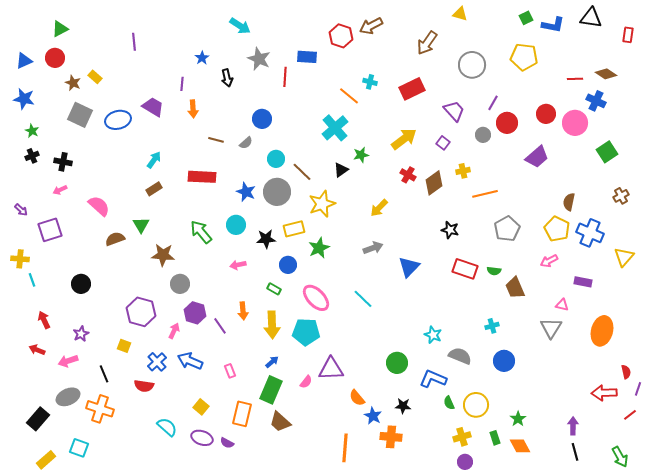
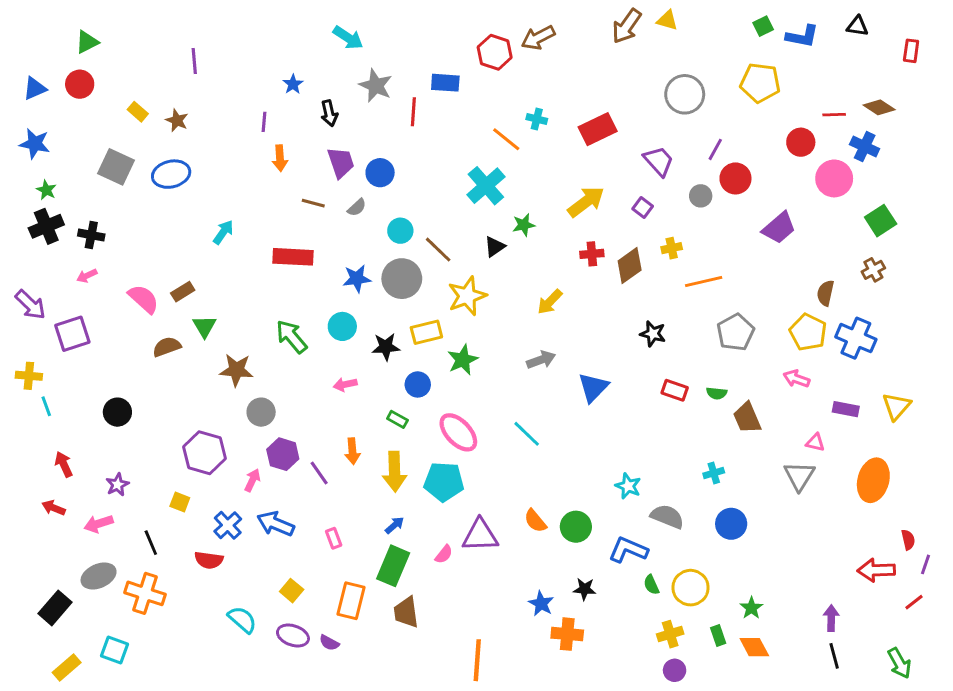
black triangle: (591, 18) -> (857, 26), size x0.7
brown arrow: (427, 43) -> (627, 26), moved
brown star: (73, 83) -> (177, 120), moved
purple trapezoid: (153, 107) -> (341, 162), moved, turned 40
red circle: (546, 114) -> (801, 142), moved
black cross: (32, 156) -> (46, 226), size x1.6
red cross: (408, 175) -> (592, 254), turned -35
brown rectangle: (154, 189) -> (183, 292), moved
blue star: (246, 192) -> (357, 279), turned -30
brown cross: (621, 196) -> (873, 270), moved
purple arrow: (21, 210) -> (30, 305), size x1.6
yellow triangle: (624, 257) -> (897, 406), moved
pink arrow: (549, 261) -> (796, 379), turned 48
red rectangle: (465, 269) -> (675, 390), size x0.7
orange semicircle: (357, 398) -> (535, 521), moved
brown trapezoid: (280, 422) -> (406, 612), turned 40
orange line: (345, 448) -> (477, 660), moved

